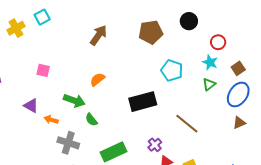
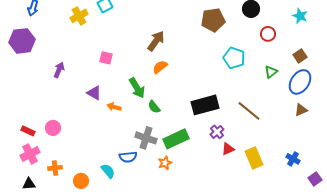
brown arrow: (98, 35) -> (156, 41), moved
red circle: (218, 42) -> (268, 34), moved
cyan star: (210, 62) -> (300, 16), moved
green arrow: (74, 101) -> (137, 88), turned 40
black rectangle: (143, 102) -> (205, 105), moved
gray cross: (68, 143) -> (146, 138), moved

